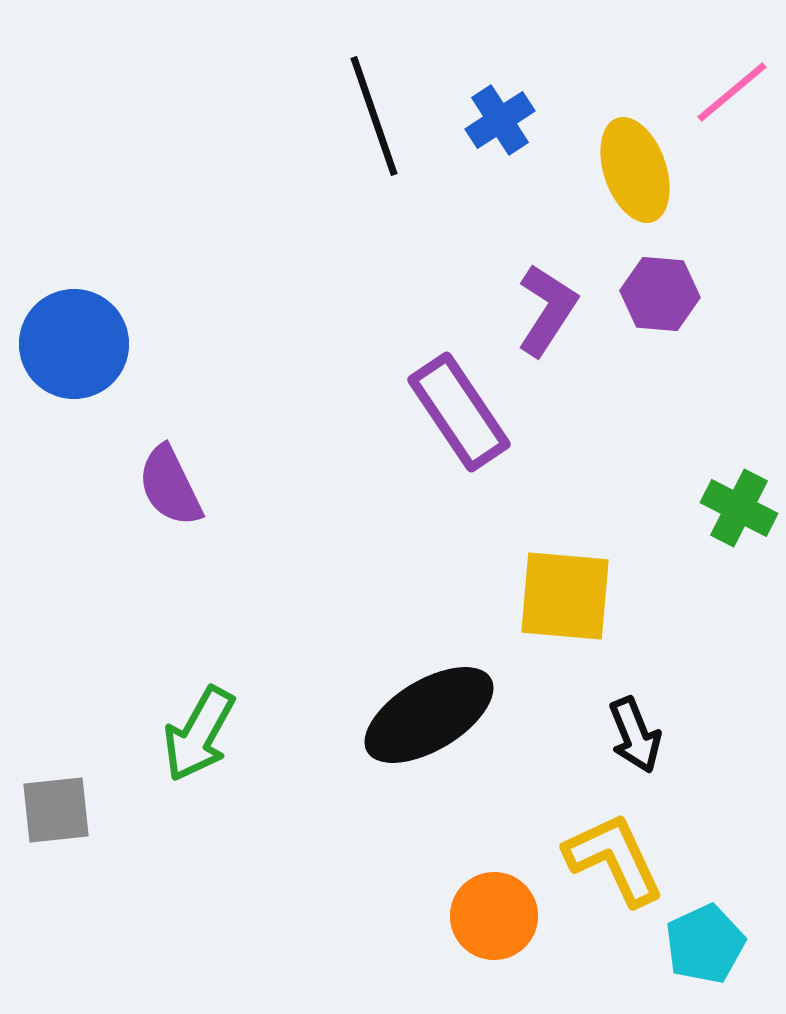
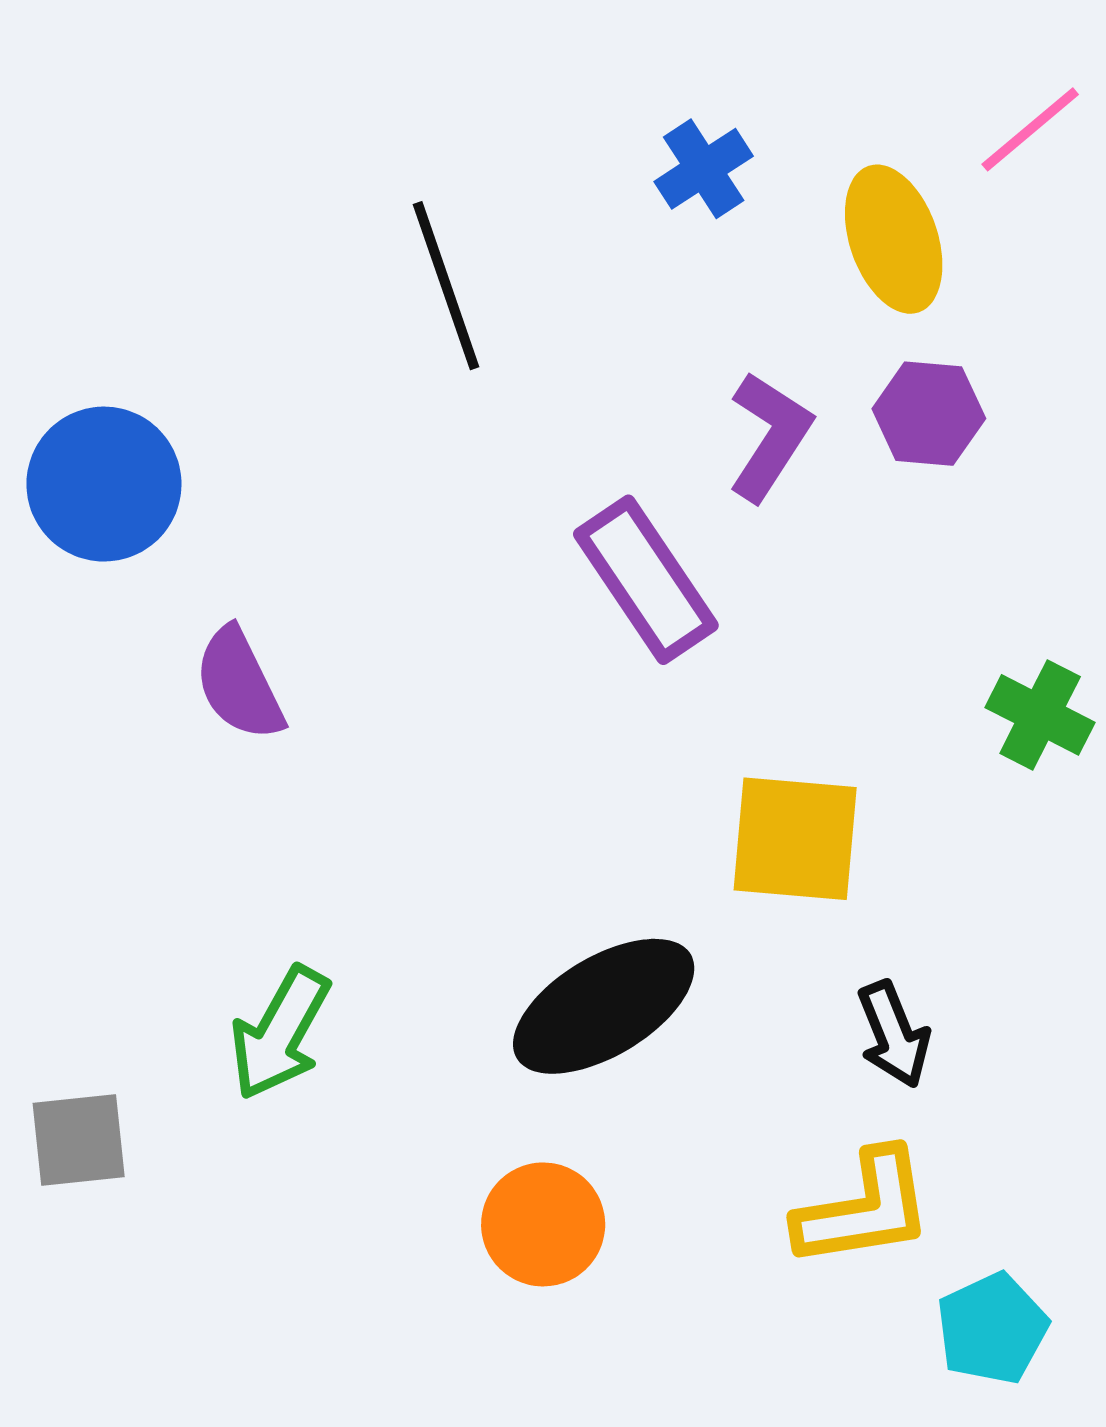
black line: (374, 116) -> (446, 286), moved
yellow L-shape: (614, 859) -> (864, 1209), turned 106
orange circle: (494, 916) -> (543, 1224), moved

